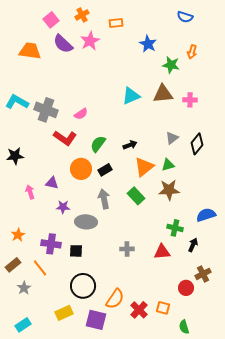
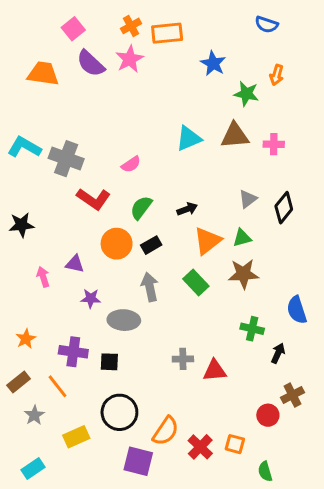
orange cross: (82, 15) -> (131, 26), moved
orange rectangle: (116, 23) -> (167, 33), size x1.5
pink semicircle: (81, 114) -> (131, 164), moved
blue semicircle: (206, 215) -> (297, 310), turned -90
red triangle: (162, 252) -> (215, 370), moved
yellow rectangle: (64, 313) -> (76, 437), moved

